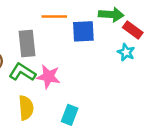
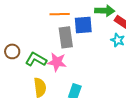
gray rectangle: (27, 44) -> (66, 37), moved

